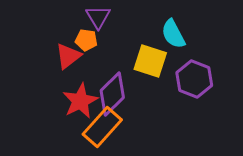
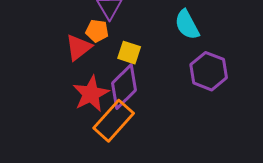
yellow square: (150, 61) -> (129, 53), moved, size x0.7

